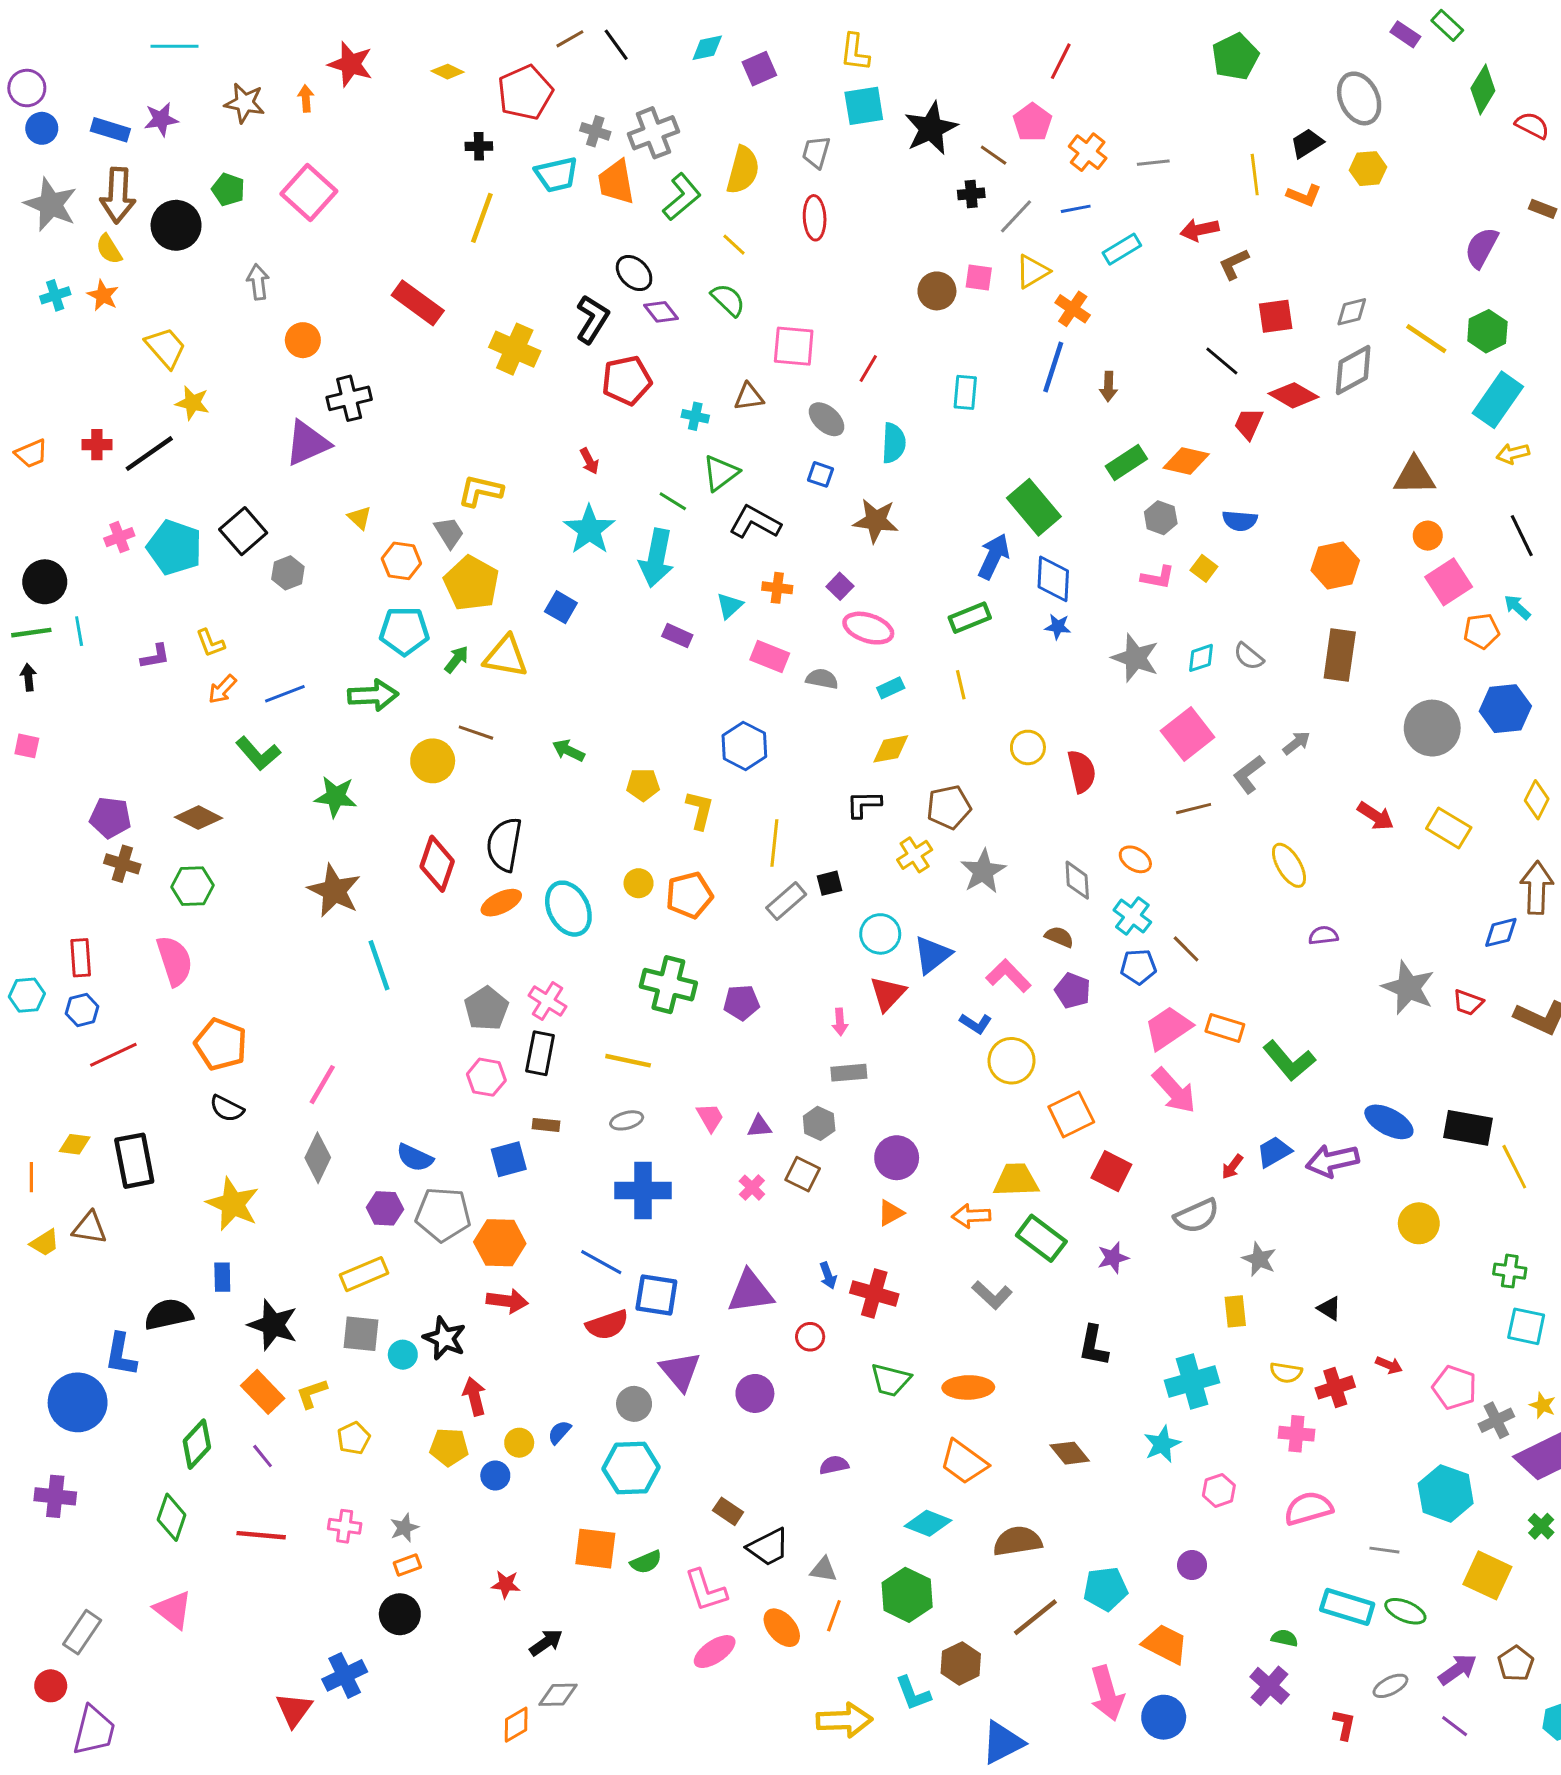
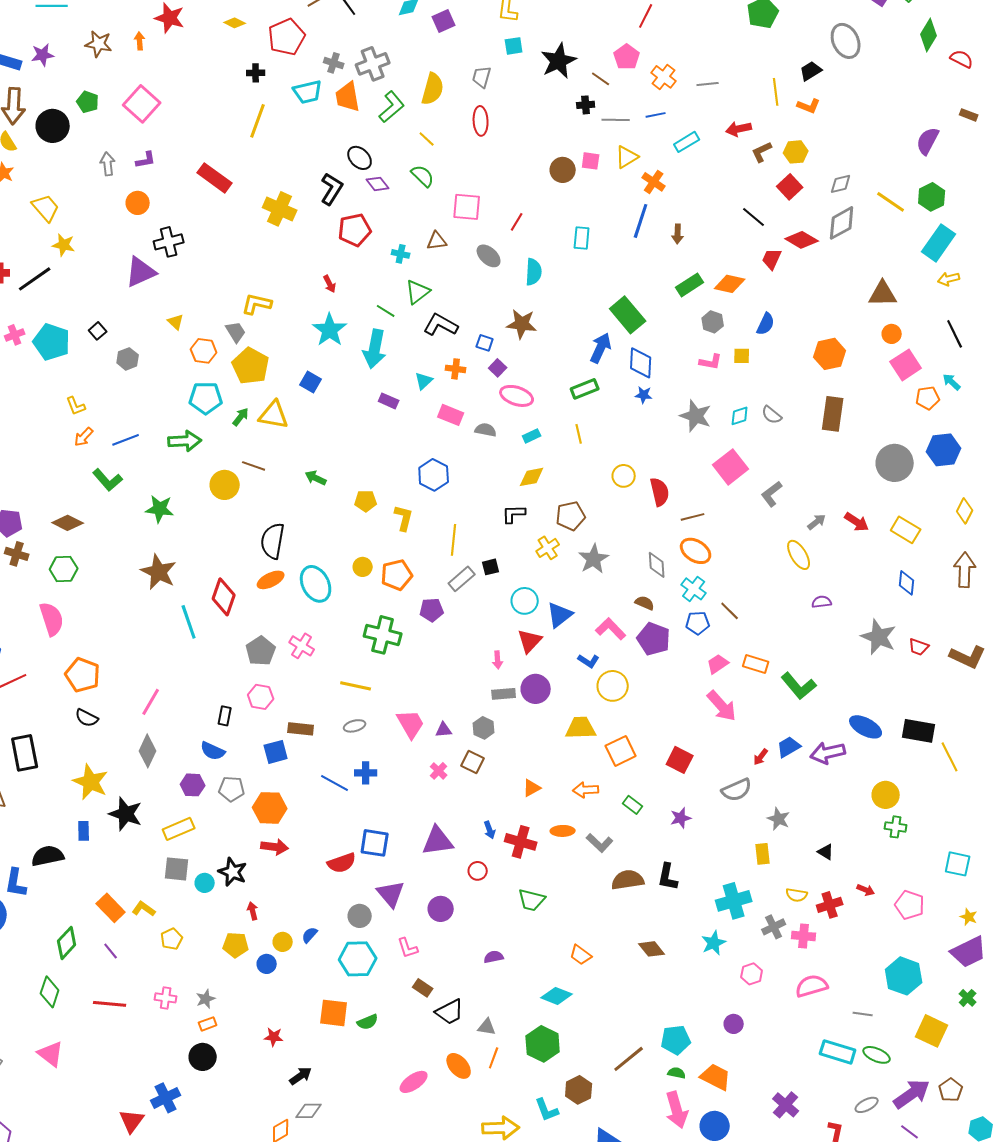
cyan square: (864, 106) -> (514, 46), size x0.7
yellow hexagon: (1368, 169) -> (796, 152), moved
gray line: (1016, 216) -> (616, 120), turned 48
red square: (1276, 316) -> (790, 187), turned -35
blue square: (821, 474) -> (485, 343), moved
blue semicircle: (1240, 521) -> (766, 324), turned -70
black square: (243, 531) -> (98, 331), size x0.6
yellow square: (1204, 568) -> (742, 356), turned -36
purple L-shape: (155, 656) -> (146, 160), moved
gray arrow: (1296, 743) -> (817, 522), moved
brown line: (1194, 809) -> (693, 517), moved
orange ellipse: (1135, 859) -> (696, 551), size x1.4
red diamond: (437, 864) -> (224, 597), moved
blue diamond: (1501, 932) -> (907, 583), moved, turned -70
purple pentagon: (1073, 991) -> (654, 639), size x1.4
purple pentagon: (741, 1003) -> (432, 610), moved
pink trapezoid: (1168, 1028) -> (718, 664), size x0.7
black rectangle: (540, 1053) -> (225, 716), moved, size x0.7
orange square: (1071, 1114) -> (621, 751), moved
pink trapezoid: (710, 1117) -> (411, 724), size x1.5
brown rectangle: (546, 1125) -> (301, 729), size x1.4
purple circle: (897, 1158) -> (536, 689), moved
yellow trapezoid: (1016, 1180) -> (581, 728), moved
blue cross: (643, 1191) -> (366, 773), size x0.6
gray pentagon: (443, 1214) -> (232, 789), size x0.7
green rectangle: (1041, 1238) -> (633, 805), size x0.6
blue line: (601, 1262) -> (335, 783), moved
green cross: (1510, 1271) -> (896, 827), moved
black star: (273, 1325) -> (126, 814), moved
orange ellipse: (968, 1387) -> (563, 831), moved, size x0.7
yellow L-shape: (312, 1393) -> (144, 909), turned 55
red arrow: (474, 1396) -> (253, 911), size x0.7
gray cross: (1496, 1420) -> (774, 927), moved
orange trapezoid: (964, 1462) -> (581, 955), size x0.7
brown semicircle: (1017, 1541) -> (628, 880), moved
pink L-shape: (706, 1590) -> (408, 948), moved, size x0.7
green semicircle: (1285, 1638) -> (677, 1073), moved
purple arrow: (1458, 1669) -> (912, 1094), size x1.4

